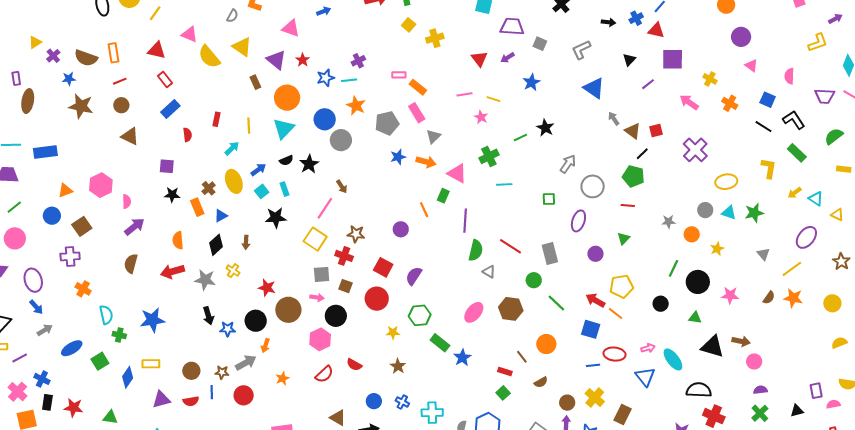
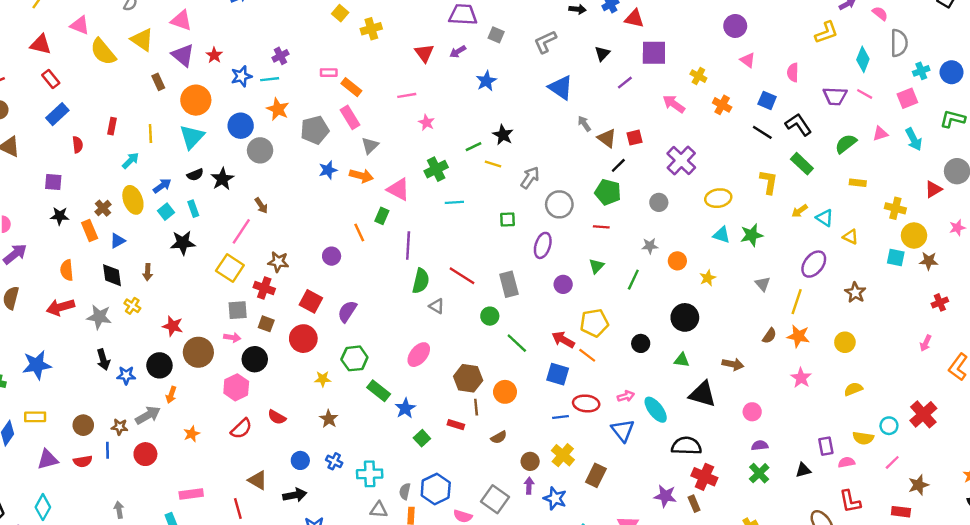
pink triangle: (291, 28) -> (181, 21), moved
yellow line: (494, 99) -> (493, 164), moved
gray circle: (705, 210) -> (659, 202), moved
black diamond: (216, 245) -> (112, 275), turned -55
green line: (674, 268) -> (633, 280), moved
yellow line: (792, 269) -> (797, 302), turned -35
pink star: (730, 295) -> (801, 378), moved, turned 30
brown hexagon: (511, 309) -> (468, 378), moved
brown arrow: (741, 341) -> (733, 364), moved
brown line: (522, 357) -> (476, 407), turned 32
green square: (503, 393) -> (422, 438), moved

